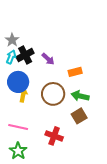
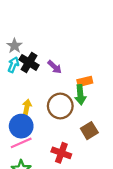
black cross: (25, 55) -> (29, 62), turned -30
blue circle: (18, 82) -> (21, 126), moved
green arrow: (80, 96) -> (80, 95), moved, turned -108
pink line: (18, 127) -> (21, 143), turned -36

